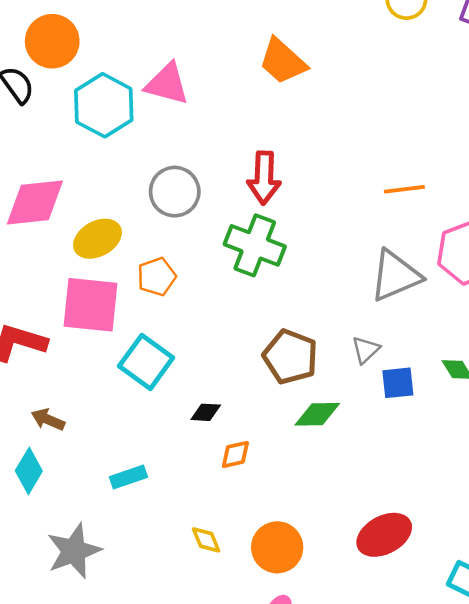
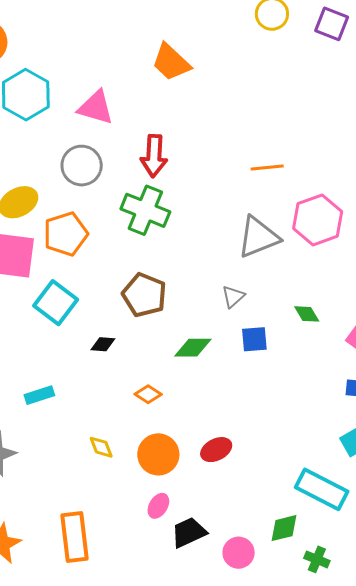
pink triangle: (167, 84) -> (96, 107), moved
orange pentagon: (157, 277) -> (66, 234), size x1.4
brown pentagon: (290, 357) -> (144, 295), moved
blue square: (398, 383) -> (254, 339), moved
orange diamond: (235, 454) -> (148, 394), moved, turned 44
red ellipse: (384, 535) -> (216, 450), moved, size x0.7

